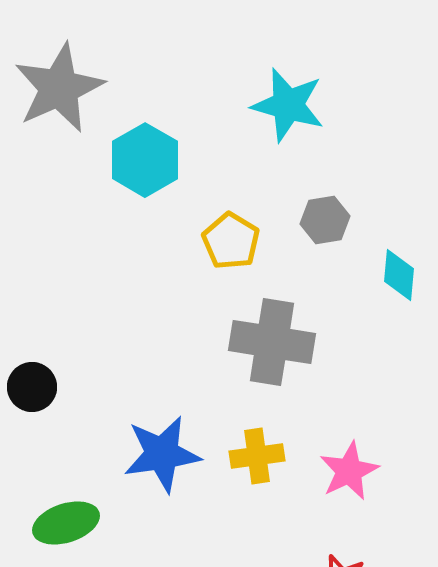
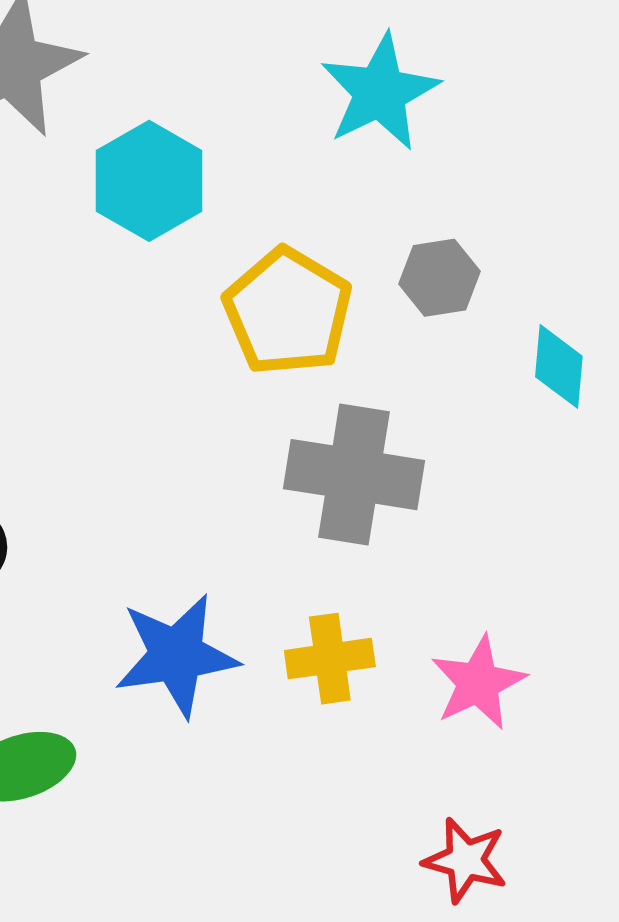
cyan star: (288, 105) -> (380, 92), turned 30
yellow pentagon: (231, 241) -> (288, 312), size x1.4

